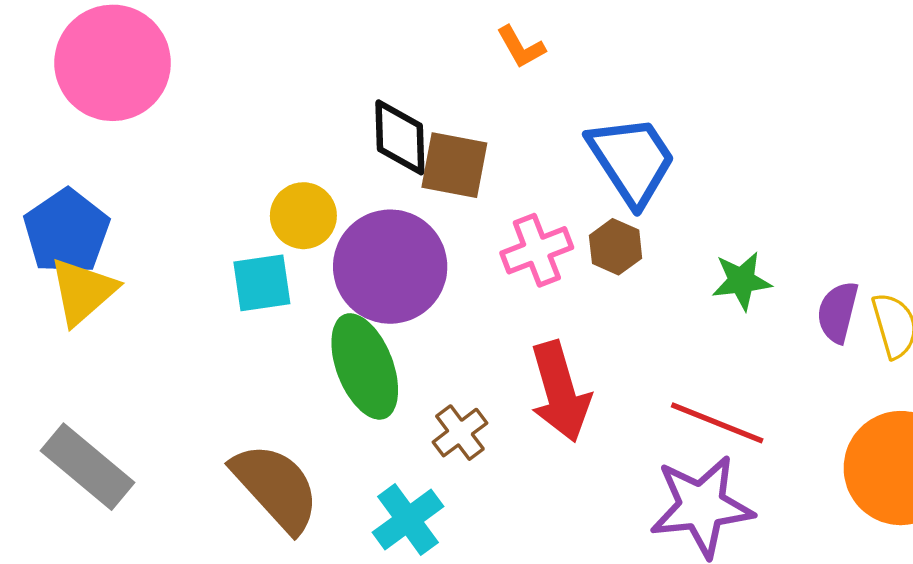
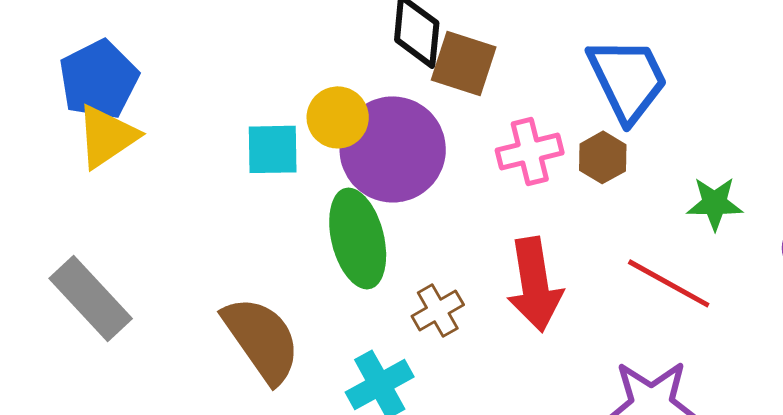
yellow circle: (303, 216) -> (338, 117), moved
red line: (717, 423) -> (669, 283), moved

